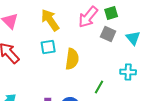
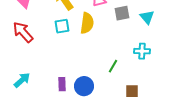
gray square: (108, 34) -> (122, 13), turned -35
yellow semicircle: (72, 59) -> (87, 23), moved

